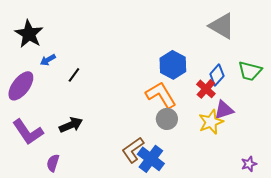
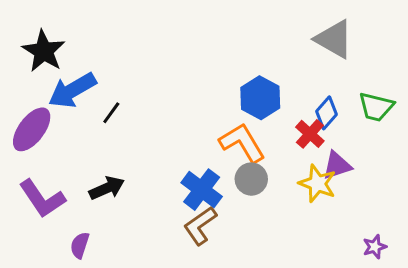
blue arrow: (48, 60) -> (72, 90), size x2.0
yellow star: (211, 122) -> (317, 184), turned -30
blue cross: (151, 159) -> (202, 190), moved

